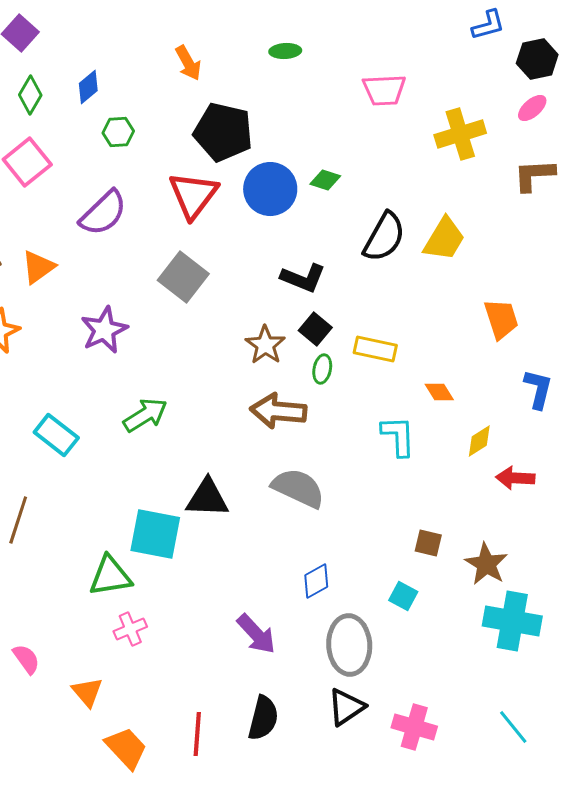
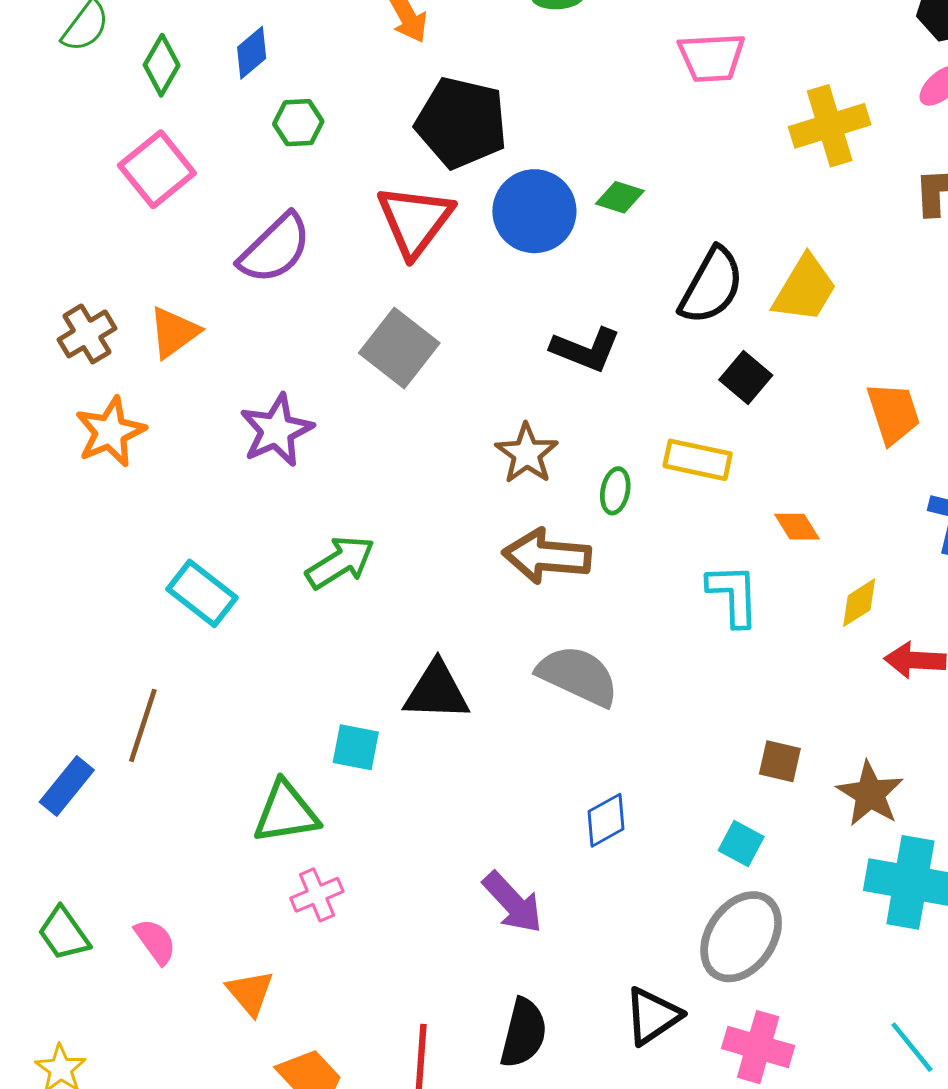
black square: (315, 329) -> (746, 377), moved
cyan square: (155, 534) -> (356, 747), size x0.6
gray ellipse: (349, 645) -> (741, 937), moved, turned 38

